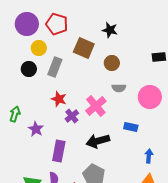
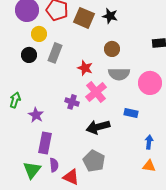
brown square: (84, 48) -> (84, 18), moved
gray semicircle: (119, 88) -> (119, 74), size x1.5
red star: (59, 99) -> (85, 68), moved
purple cross: (72, 116) -> (72, 102), turned -32
purple rectangle: (59, 151) -> (45, 143), moved

